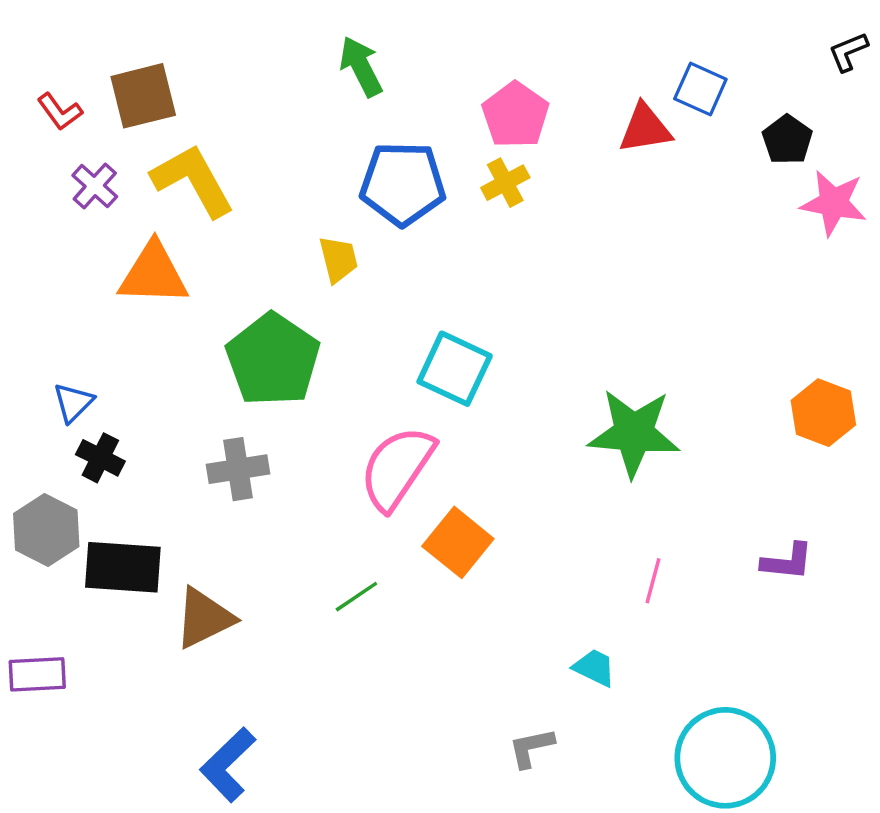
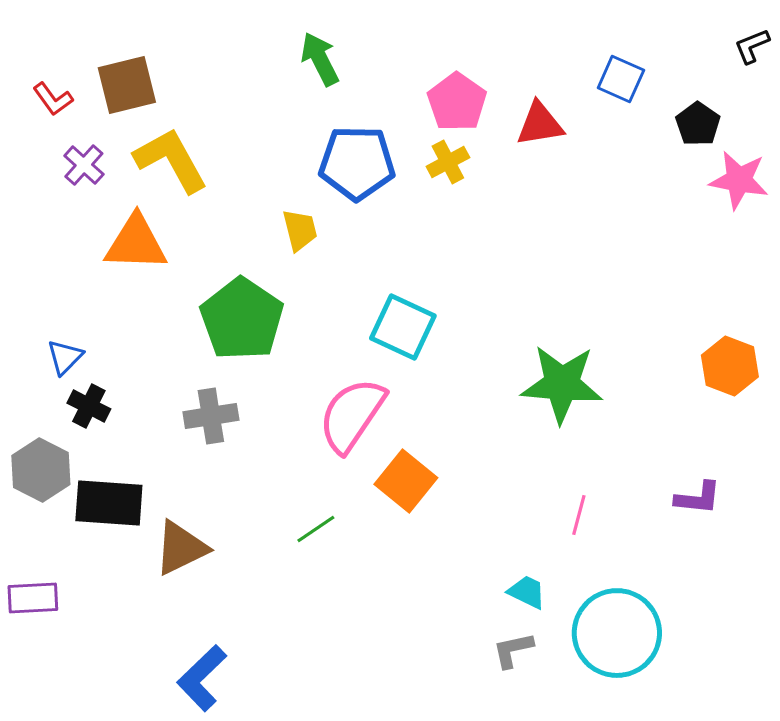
red triangle: (645, 128) -> (540, 124), moved
gray L-shape: (531, 748) -> (513, 650), moved
cyan circle: (725, 758) -> (617, 633), moved

